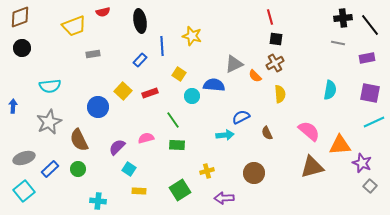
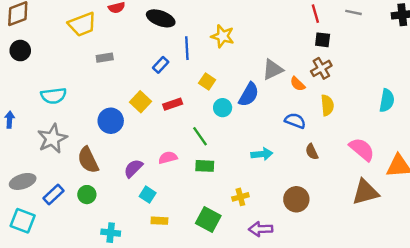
black ellipse: (140, 21) -> (161, 18), turned -60
gray line: (338, 43) -> (353, 12), moved
blue semicircle: (214, 85) -> (249, 95), turned 115
blue semicircle: (241, 117) -> (295, 121), moved, turned 48
green square: (180, 190) -> (208, 220), turned -30
cyan square: (24, 191) -> (23, 221), turned -30

